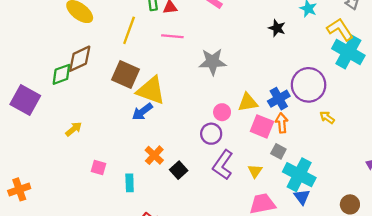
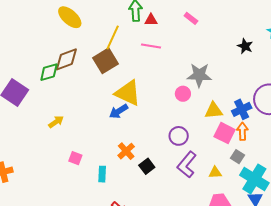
gray star: (213, 62) -> (199, 75), moved
brown square: (125, 74) -> (106, 61), moved, turned 30
pink circle: (222, 112) -> (183, 94), moved
yellow triangle: (255, 171) -> (215, 173), turned 48

